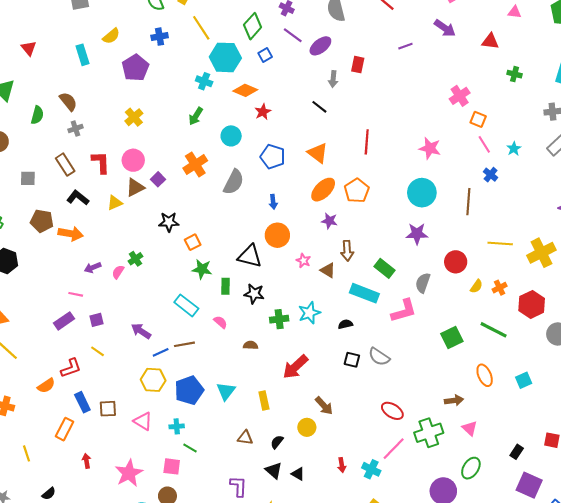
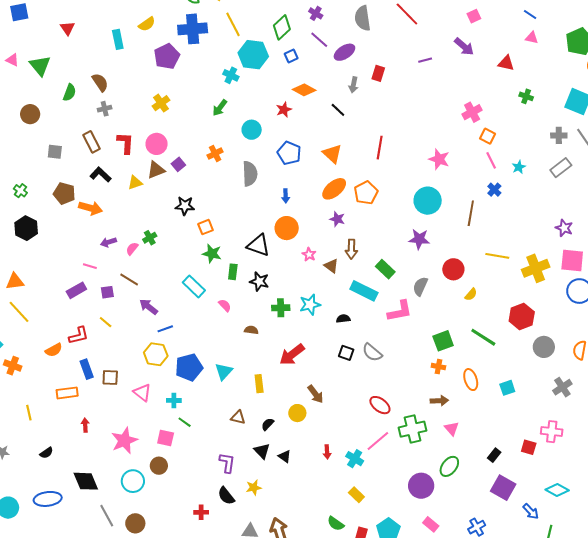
blue cross: (160, 37) -> (193, 29), size x1.8
orange diamond: (245, 90) -> (304, 90), moved
orange cross: (195, 164) -> (215, 154), size x0.7
gray semicircle: (234, 182) -> (250, 174), turned -35
orange cross: (500, 288) -> (438, 367), moved, turned 32
brown line: (184, 344) -> (129, 280), moved, turned 36
orange rectangle: (64, 429) -> (67, 393), turned 50

